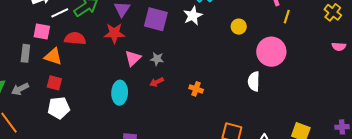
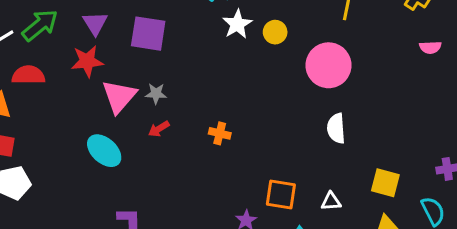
white star: (193, 16) -> (237, 24), moved
pink triangle: (133, 58) -> (119, 96), size x1.4
white semicircle: (254, 81) -> (336, 128), moved
cyan ellipse: (120, 93) -> (104, 151), turned -45

